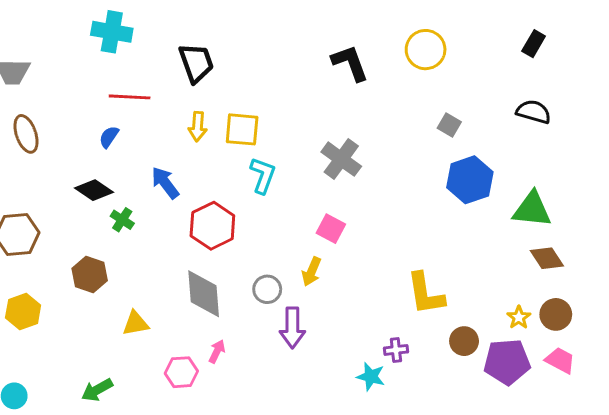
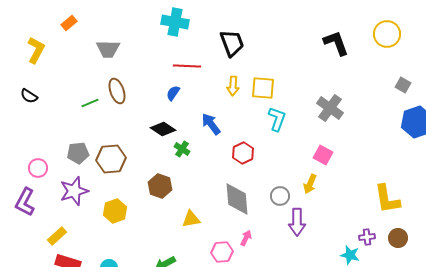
red hexagon: (212, 226) -> (243, 153), size x0.7
brown circle: (464, 341) -> (398, 238), moved

